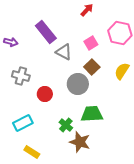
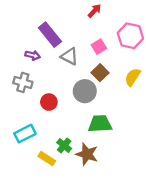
purple arrow: (11, 42) -> (33, 55), moved
green cross: (66, 125) -> (64, 146), moved
yellow rectangle: (32, 152) -> (47, 159), moved

